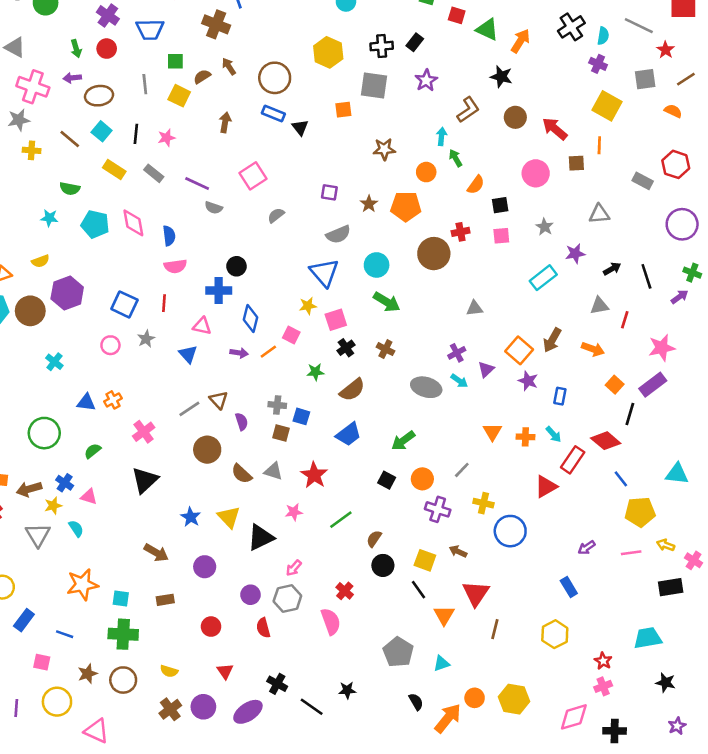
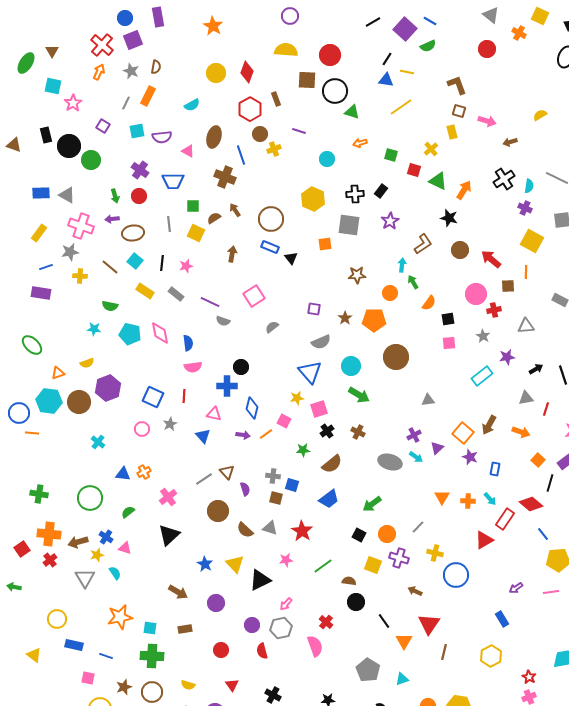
red cross: (461, 232) -> (494, 310), moved
brown semicircle: (374, 539) -> (349, 581), turned 64
yellow square: (425, 560) -> (373, 565), moved
blue rectangle: (24, 620) -> (74, 645), turned 66

